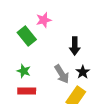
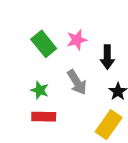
pink star: (44, 20) -> (77, 40), moved
gray arrow: (62, 74) -> (77, 82), moved

